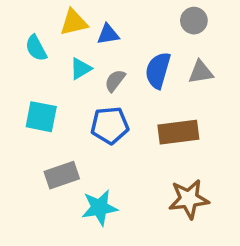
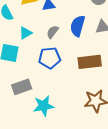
cyan triangle: (81, 69) -> (26, 33), moved

